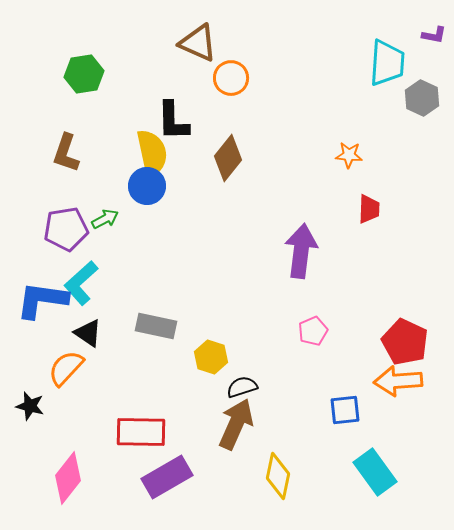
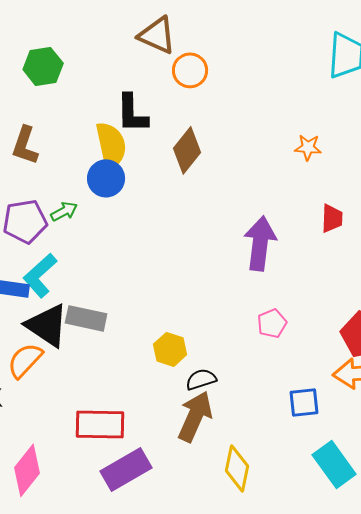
red trapezoid: (369, 209) -> (332, 218), moved
gray rectangle: (156, 326) -> (86, 318), moved
black triangle: (88, 333) -> (47, 325), size x1.6

